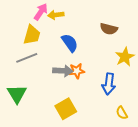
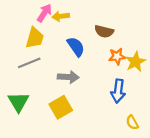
brown semicircle: (109, 29) -> (104, 31), moved
orange star: (77, 71) -> (117, 56), moved
yellow square: (66, 109) -> (61, 107), moved

